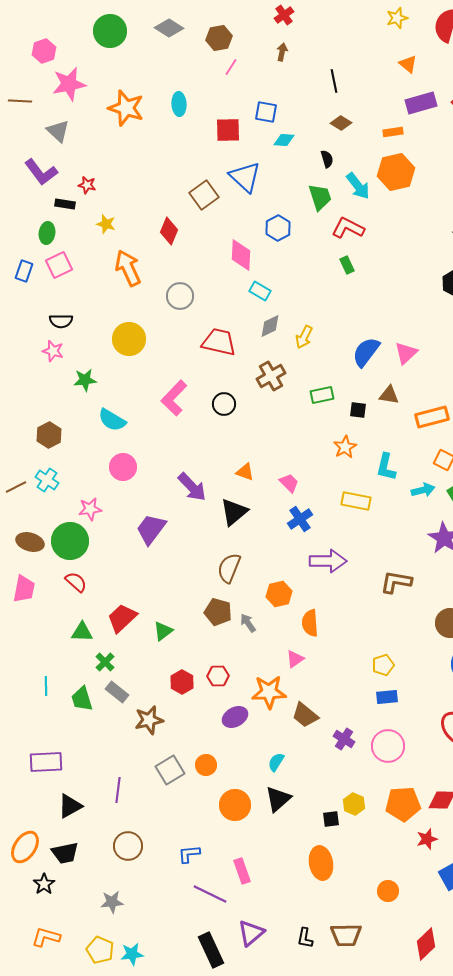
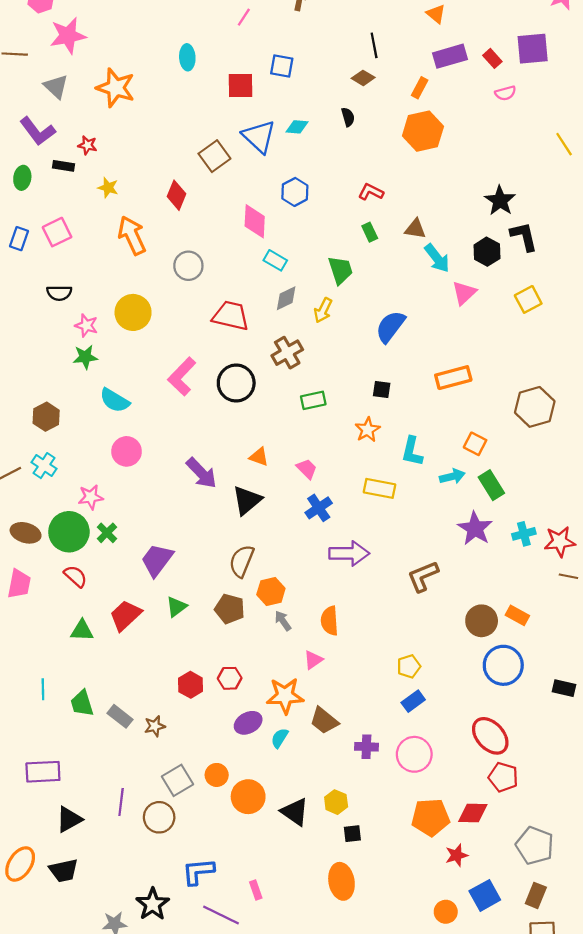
black line: (334, 81) -> (374, 45), moved
orange star: (126, 108) -> (116, 88), moved
orange rectangle: (393, 132) -> (420, 88), turned -54
cyan diamond: (284, 140) -> (297, 127), moved
cyan arrow: (358, 186) -> (437, 258), moved
green trapezoid: (320, 197) -> (340, 270), moved
red L-shape: (348, 228) -> (371, 192), size x0.7
green ellipse: (47, 233) -> (22, 178), moved
pink star: (53, 351) -> (86, 325), moved
pink triangle: (406, 353) -> (464, 293), moved
green rectangle: (322, 395) -> (313, 400), moved
brown triangle: (389, 395) -> (415, 229), moved
black circle: (224, 404) -> (236, 383), size x1.5
orange rectangle: (432, 417) -> (453, 378), moved
purple trapezoid: (151, 529) -> (157, 560), moved
brown L-shape: (396, 582) -> (423, 576), turned -32
orange hexagon: (279, 594) -> (271, 591), moved
gray arrow: (248, 623) -> (283, 621), moved
green triangle: (163, 631) -> (176, 607), moved
green cross: (105, 662) -> (107, 533), moved
gray rectangle: (117, 692) -> (120, 716), moved
blue rectangle: (387, 697) -> (413, 701), turned -30
brown star: (149, 720) -> (155, 726), size x0.7
purple cross: (344, 739) -> (366, 747), turned -30
cyan semicircle: (276, 762) -> (280, 738), moved
black triangle: (278, 799) -> (295, 812), turned -44
yellow hexagon: (354, 804) -> (336, 802), moved
orange circle: (235, 805) -> (248, 797), moved
brown circle: (128, 846) -> (159, 817), moved
blue L-shape: (189, 854) -> (198, 872), size x1.4
pink rectangle: (242, 871) -> (256, 890), size x0.7
black star: (44, 884) -> (153, 904), moved, size x1.4
orange circle: (388, 891) -> (446, 912), moved

